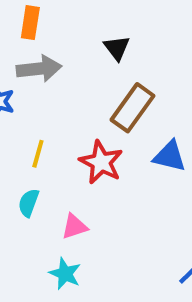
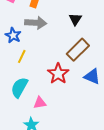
yellow line: (38, 154) -> (22, 56), moved
cyan semicircle: (29, 203) -> (19, 87), size x1.5

